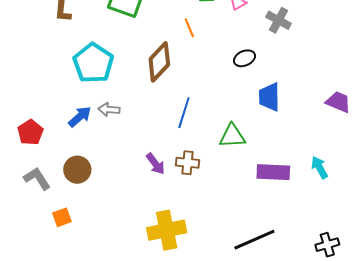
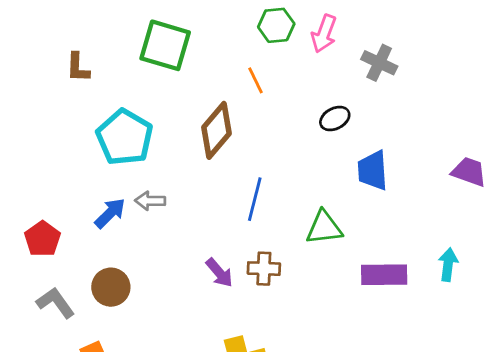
cyan arrow: (319, 167) -> (448, 265), turned 40

